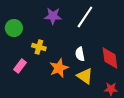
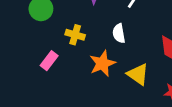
white semicircle: (80, 54) -> (119, 33), moved

